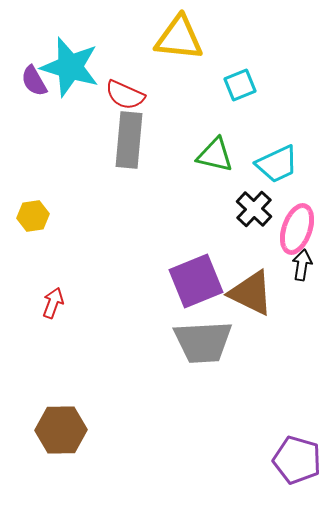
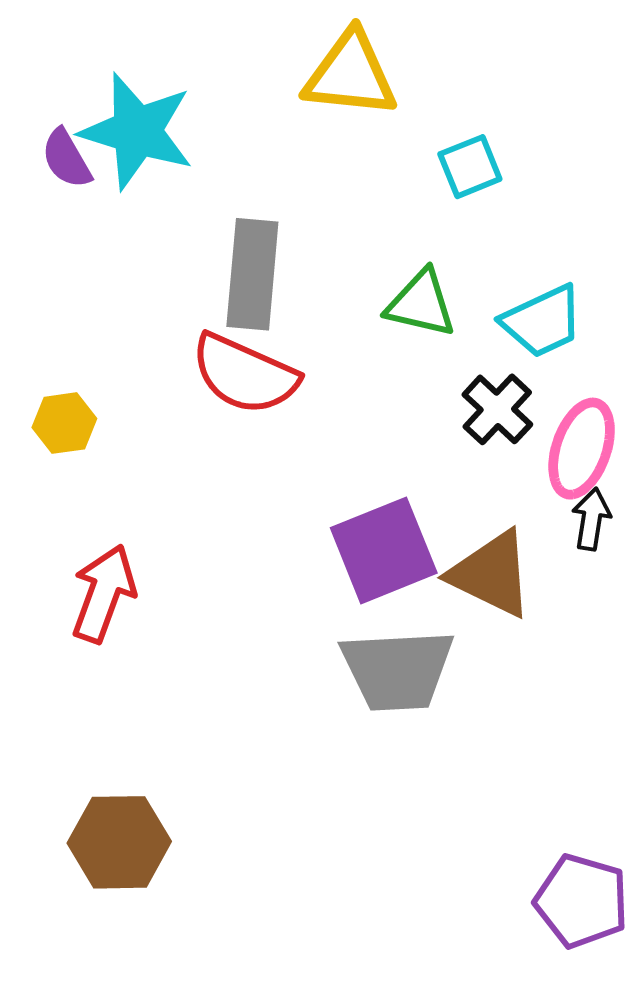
red semicircle: (125, 95) -> (245, 374), moved, size x1.4
red arrow: (53, 303) -> (104, 594), size x1.6

